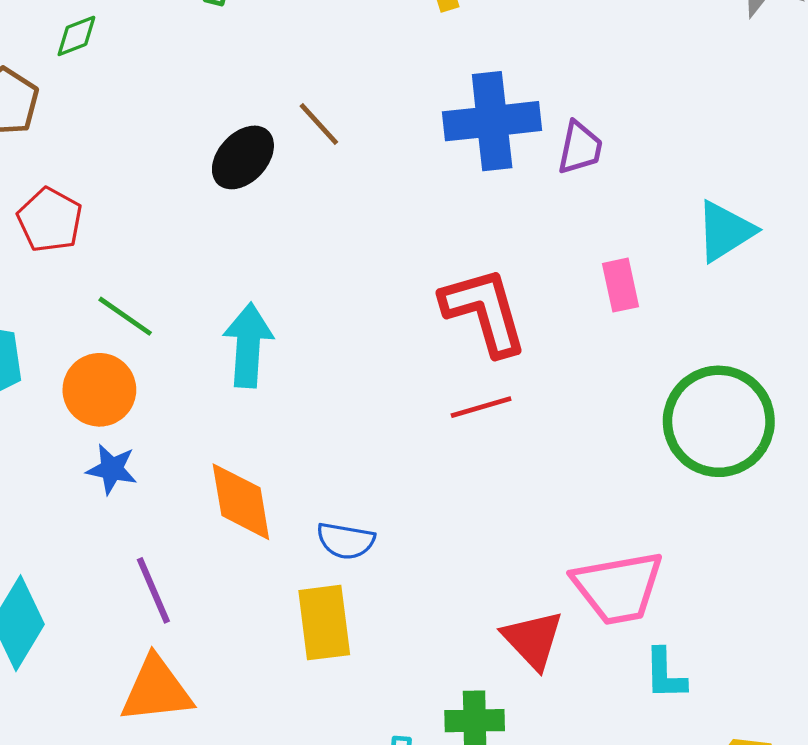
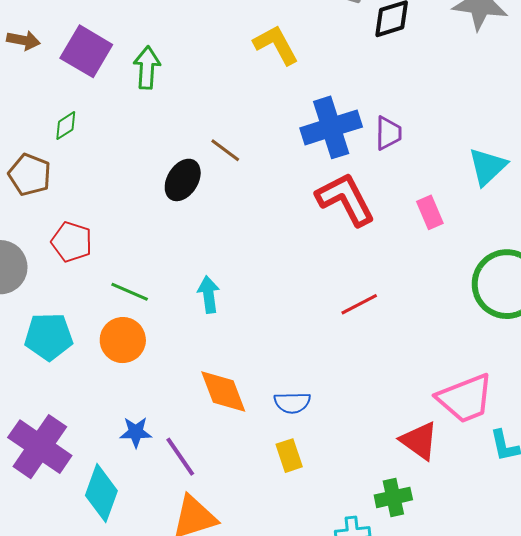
red L-shape: (484, 311) -> (345, 199), moved
cyan arrow: (248, 345) -> (209, 295), size x0.7
blue star: (112, 469) -> (136, 432), moved
yellow rectangle: (324, 623) -> (289, 456), size x0.7

